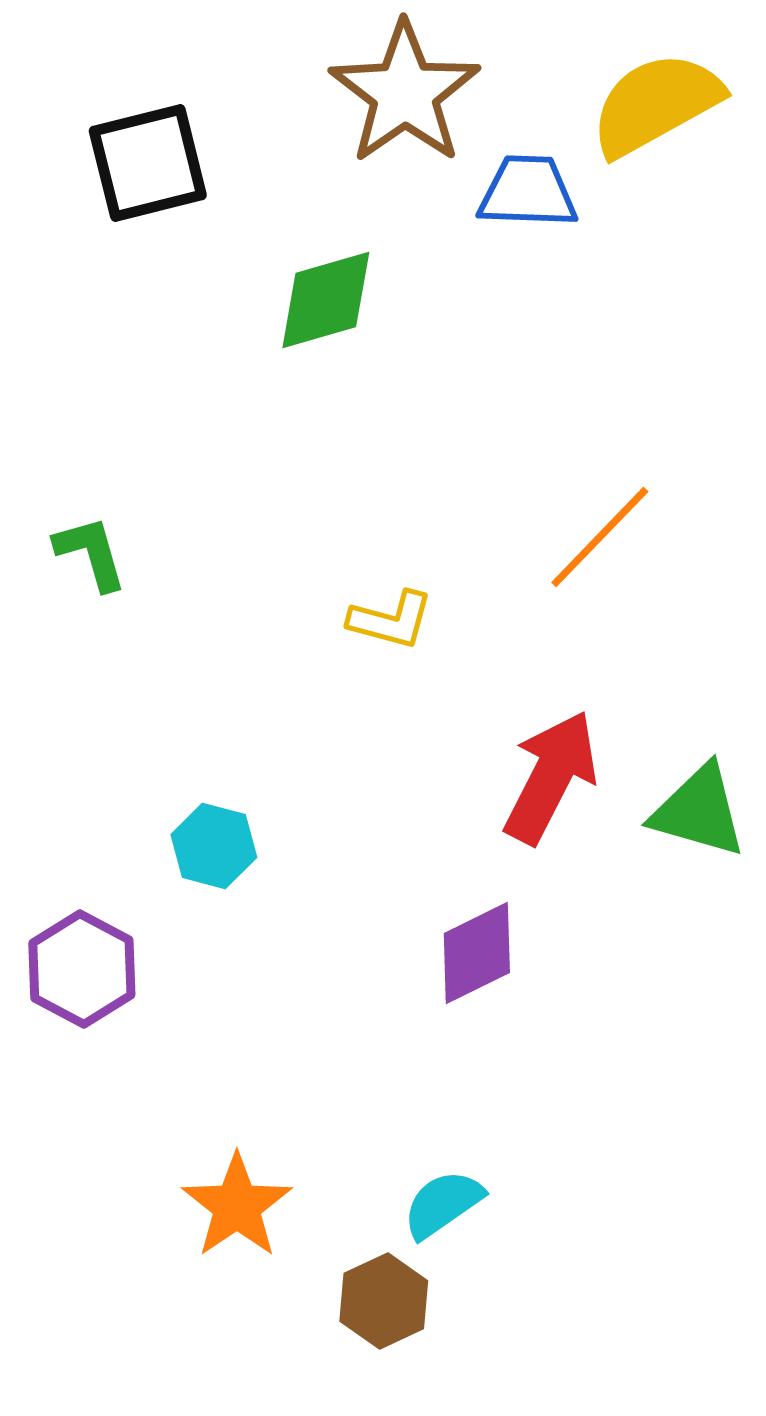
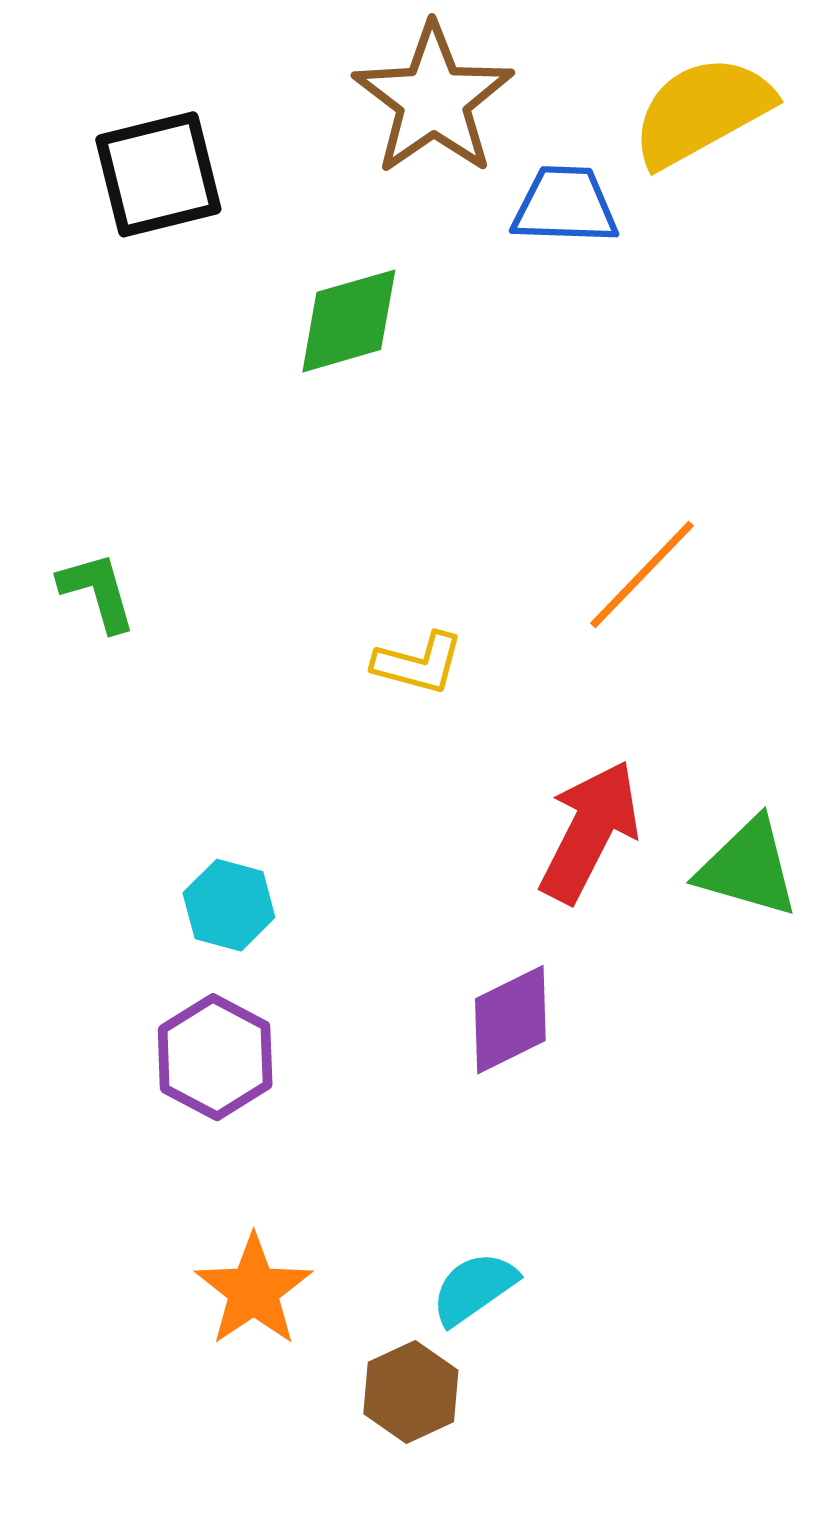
purple hexagon: (82, 969) -> (215, 1057), moved

